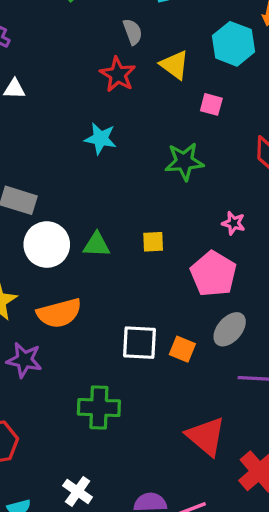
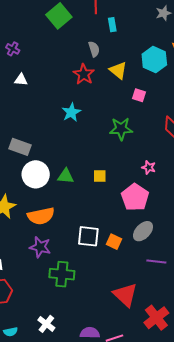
cyan star: (100, 139) -> (71, 112), turned 30
purple star: (24, 360) -> (40, 247), moved

